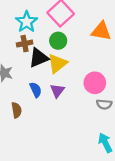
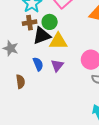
green circle: (58, 41) -> (50, 22), moved
yellow triangle: (57, 63) -> (58, 41), turned 36

